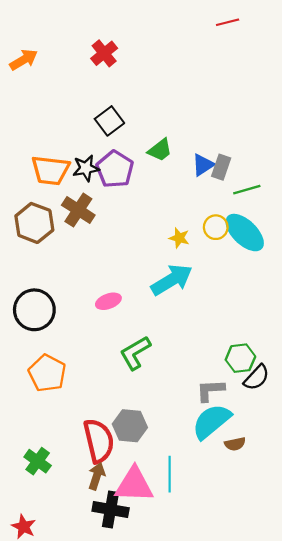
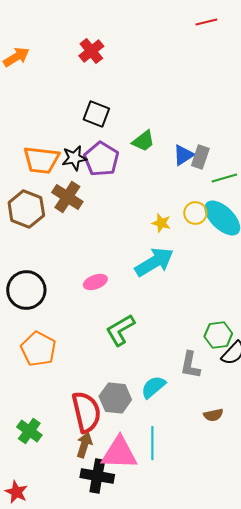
black square: (109, 121) -> (96, 114), turned -32
gray L-shape: (210, 390) -> (190, 365), turned -76
cyan semicircle: (211, 421) -> (153, 387), moved, size x0.7

